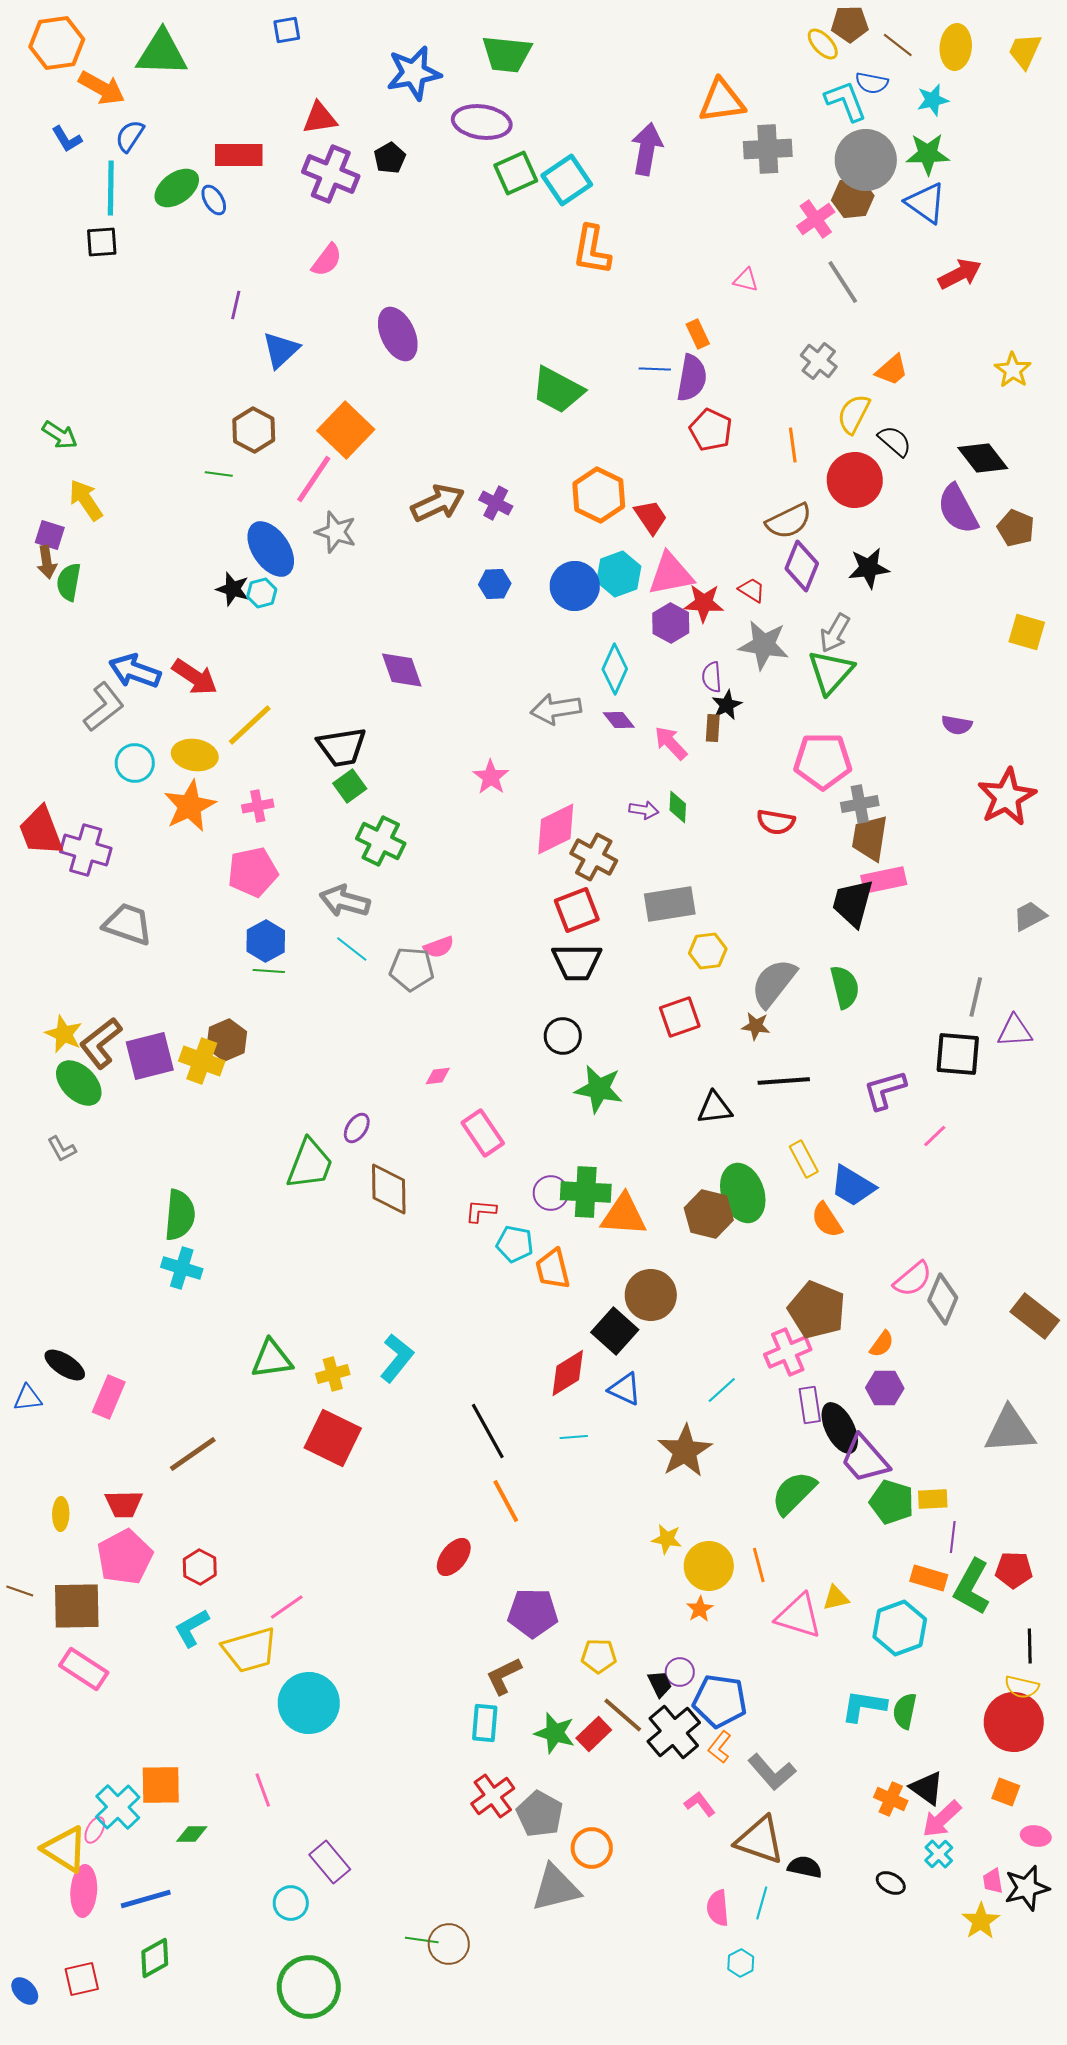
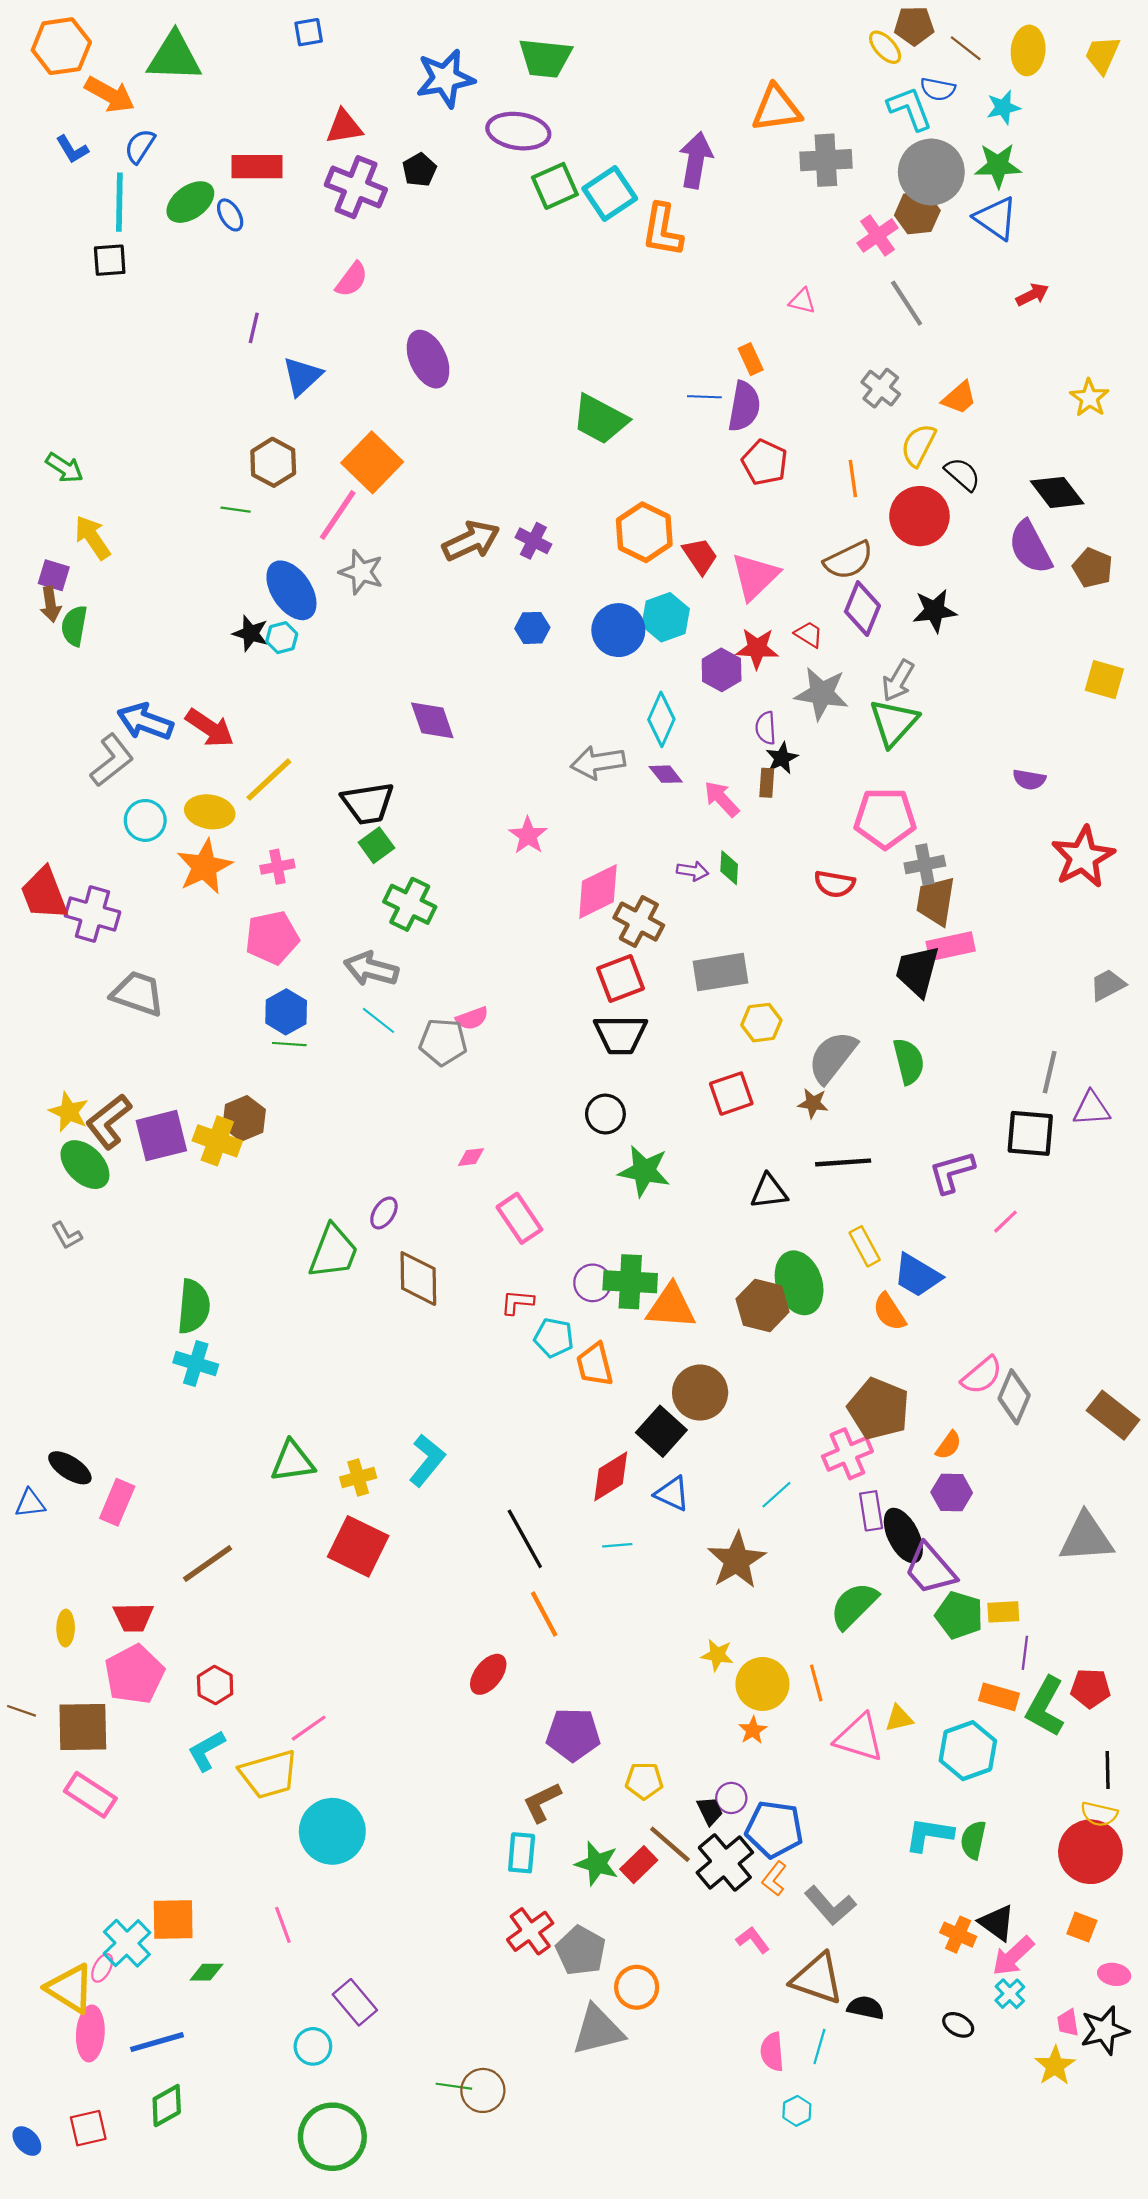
orange L-shape: (592, 250) -> (662, 230), moved
red arrow: (960, 274) -> (1032, 295), size x0.7
pink triangle: (671, 574) -> (755, 576), moved, turned -33

